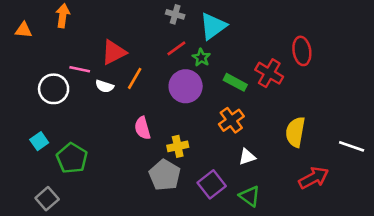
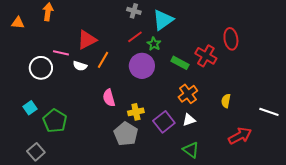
orange cross: (231, 120) -> (188, 94), moved
yellow semicircle: (295, 132) -> (226, 101), size x0.6
purple square: (212, 184) -> (164, 122), moved

